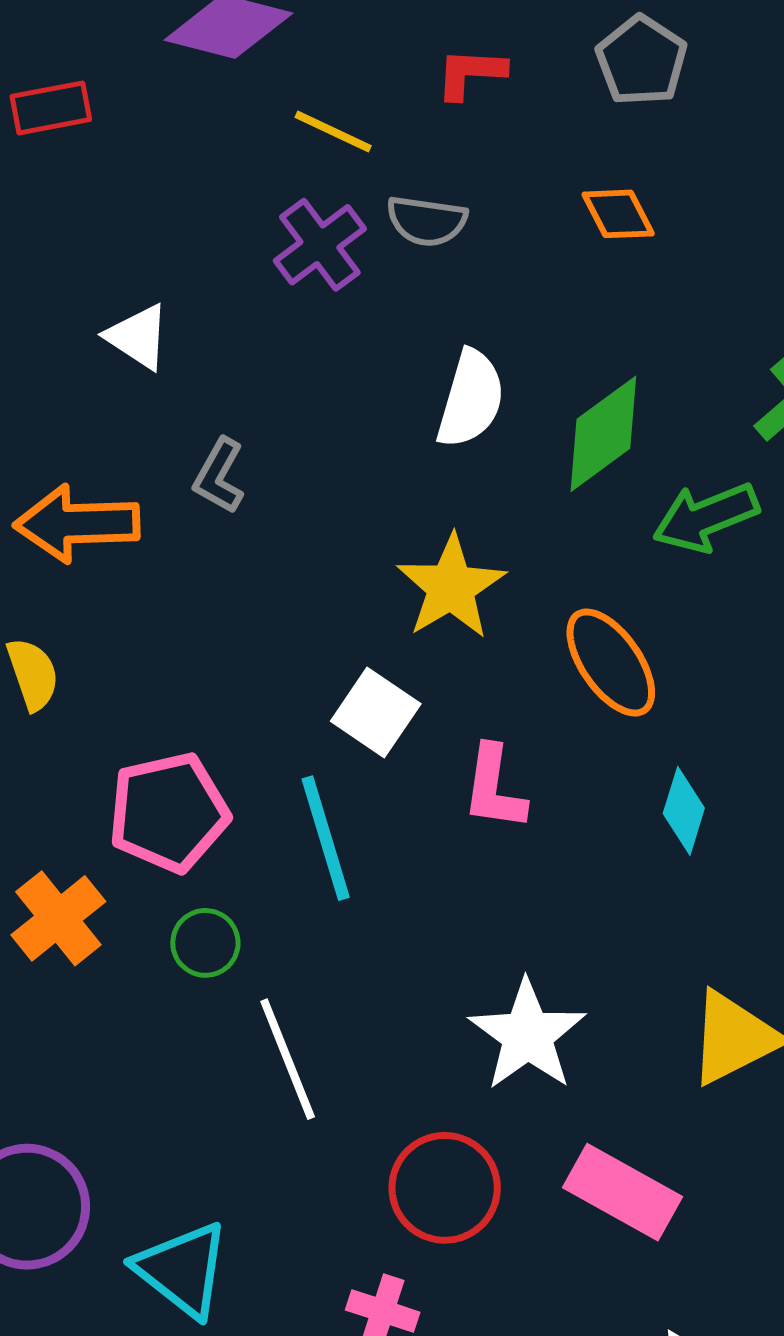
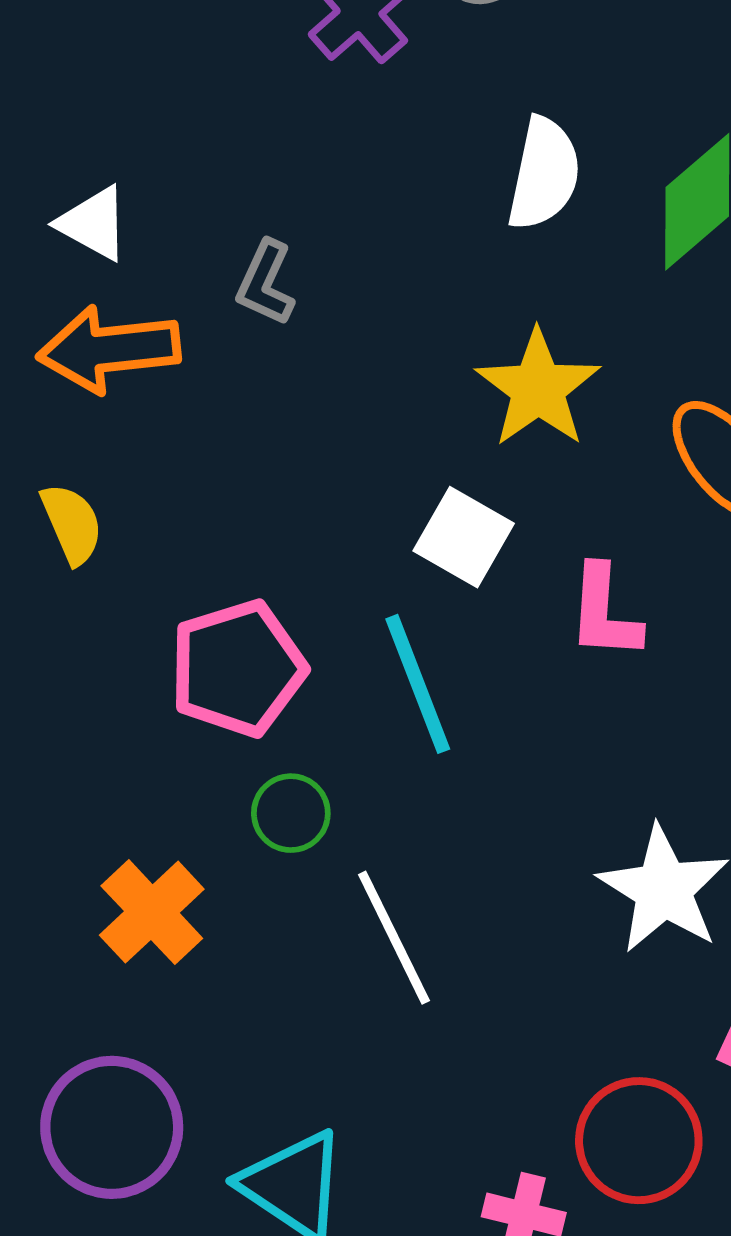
white triangle: (138, 337) -> (93, 223), moved
orange cross: (58, 918) -> (152, 912), moved
red circle: (445, 1188) -> (639, 1141), moved

